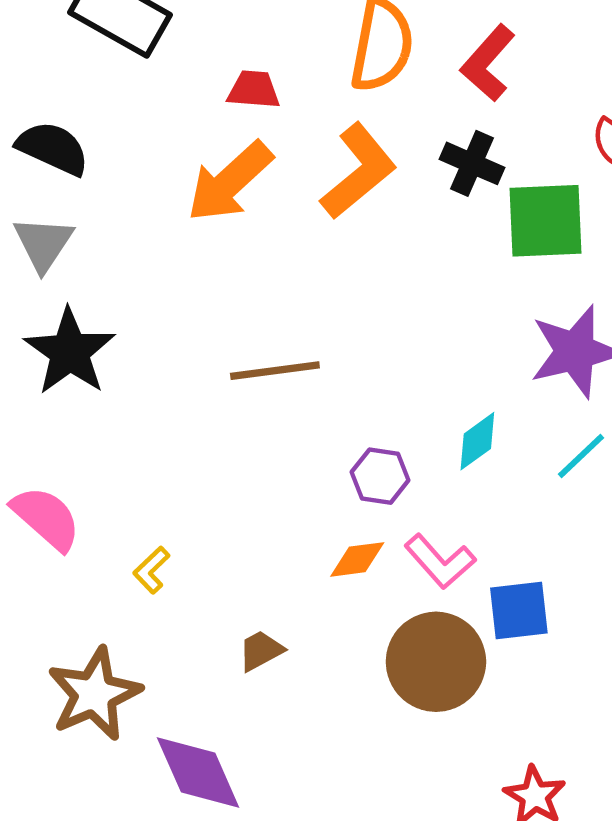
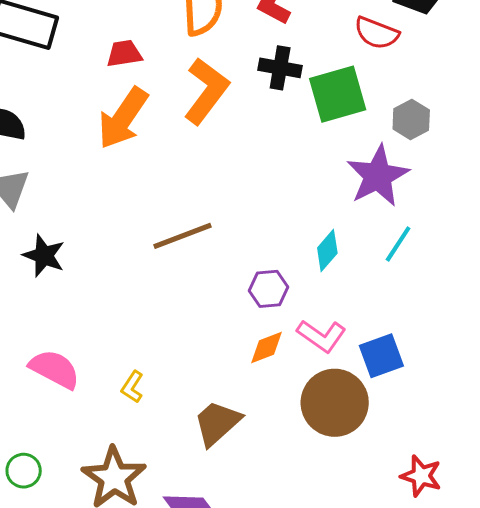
black star: (70, 352) -> (44, 256), size x0.7
brown trapezoid: (261, 651) -> (217, 423), size x1.6

